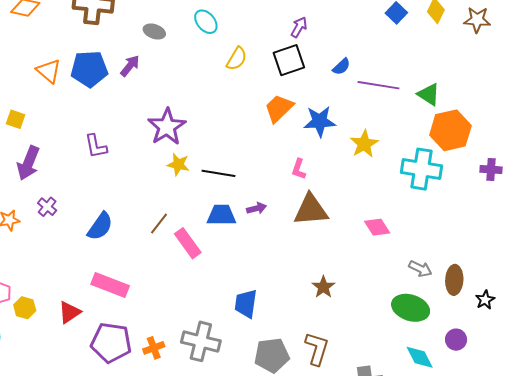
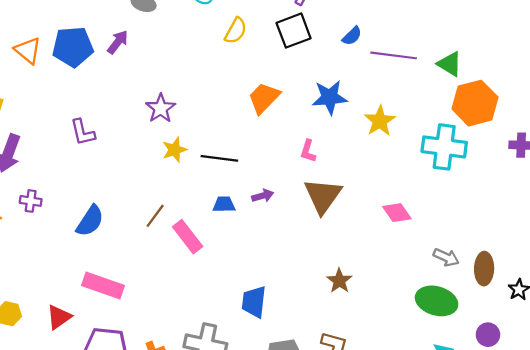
orange trapezoid: (279, 108) -> (264, 98), moved
purple star: (167, 127) -> (161, 108), size x0.7
yellow star: (178, 164) -> (175, 150), turned -30
purple cross: (47, 207) -> (31, 201), turned -30
brown triangle: (311, 210) -> (323, 196), turned -48
blue trapezoid: (221, 215) -> (224, 204), size x0.7

